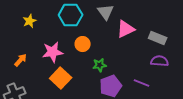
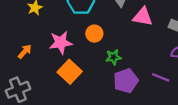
pink triangle: (126, 29) -> (143, 17), turned 36

